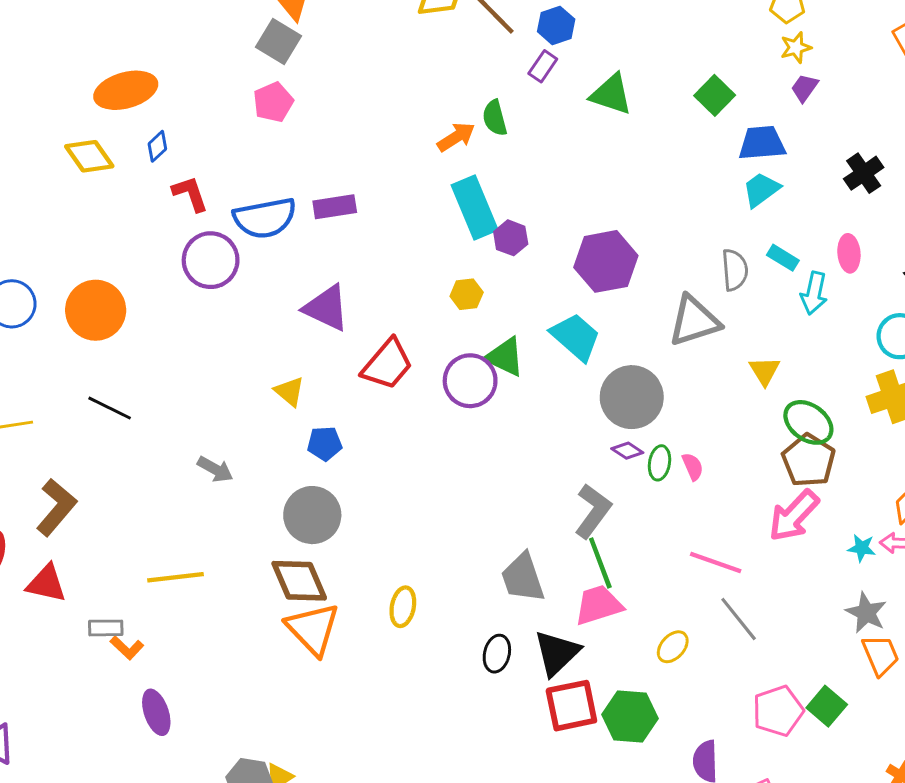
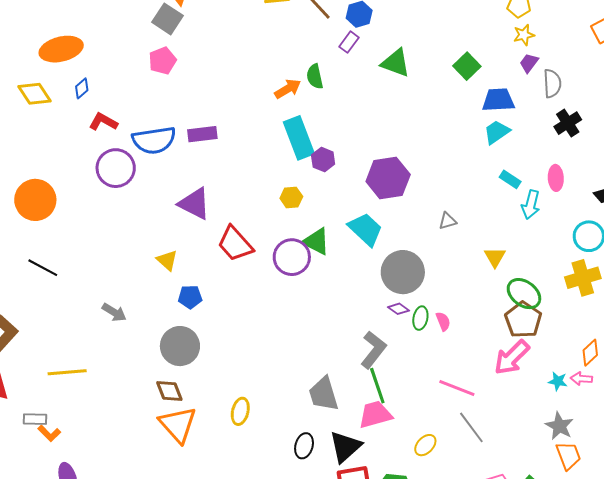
red L-shape: (190, 194) -> (103, 122), turned -44
gray semicircle: (735, 270) -> (552, 83), moved
gray triangle: (694, 321) -> (448, 221), size x0.5
red trapezoid: (387, 364) -> (235, 244), turned 96
yellow line: (176, 577) -> (67, 372), moved
brown diamond: (299, 581) -> (169, 391), size x0.7

